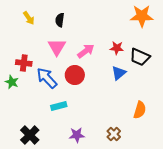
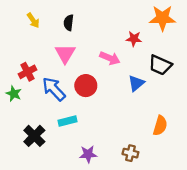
red star: (117, 48) -> (134, 39), moved
pink arrow: (86, 51) -> (110, 58), moved, turned 60
red cross: (24, 63) -> (27, 72), turned -35
brown cross: (114, 134) -> (130, 153), turned -32
black cross: (30, 135) -> (34, 136), moved

